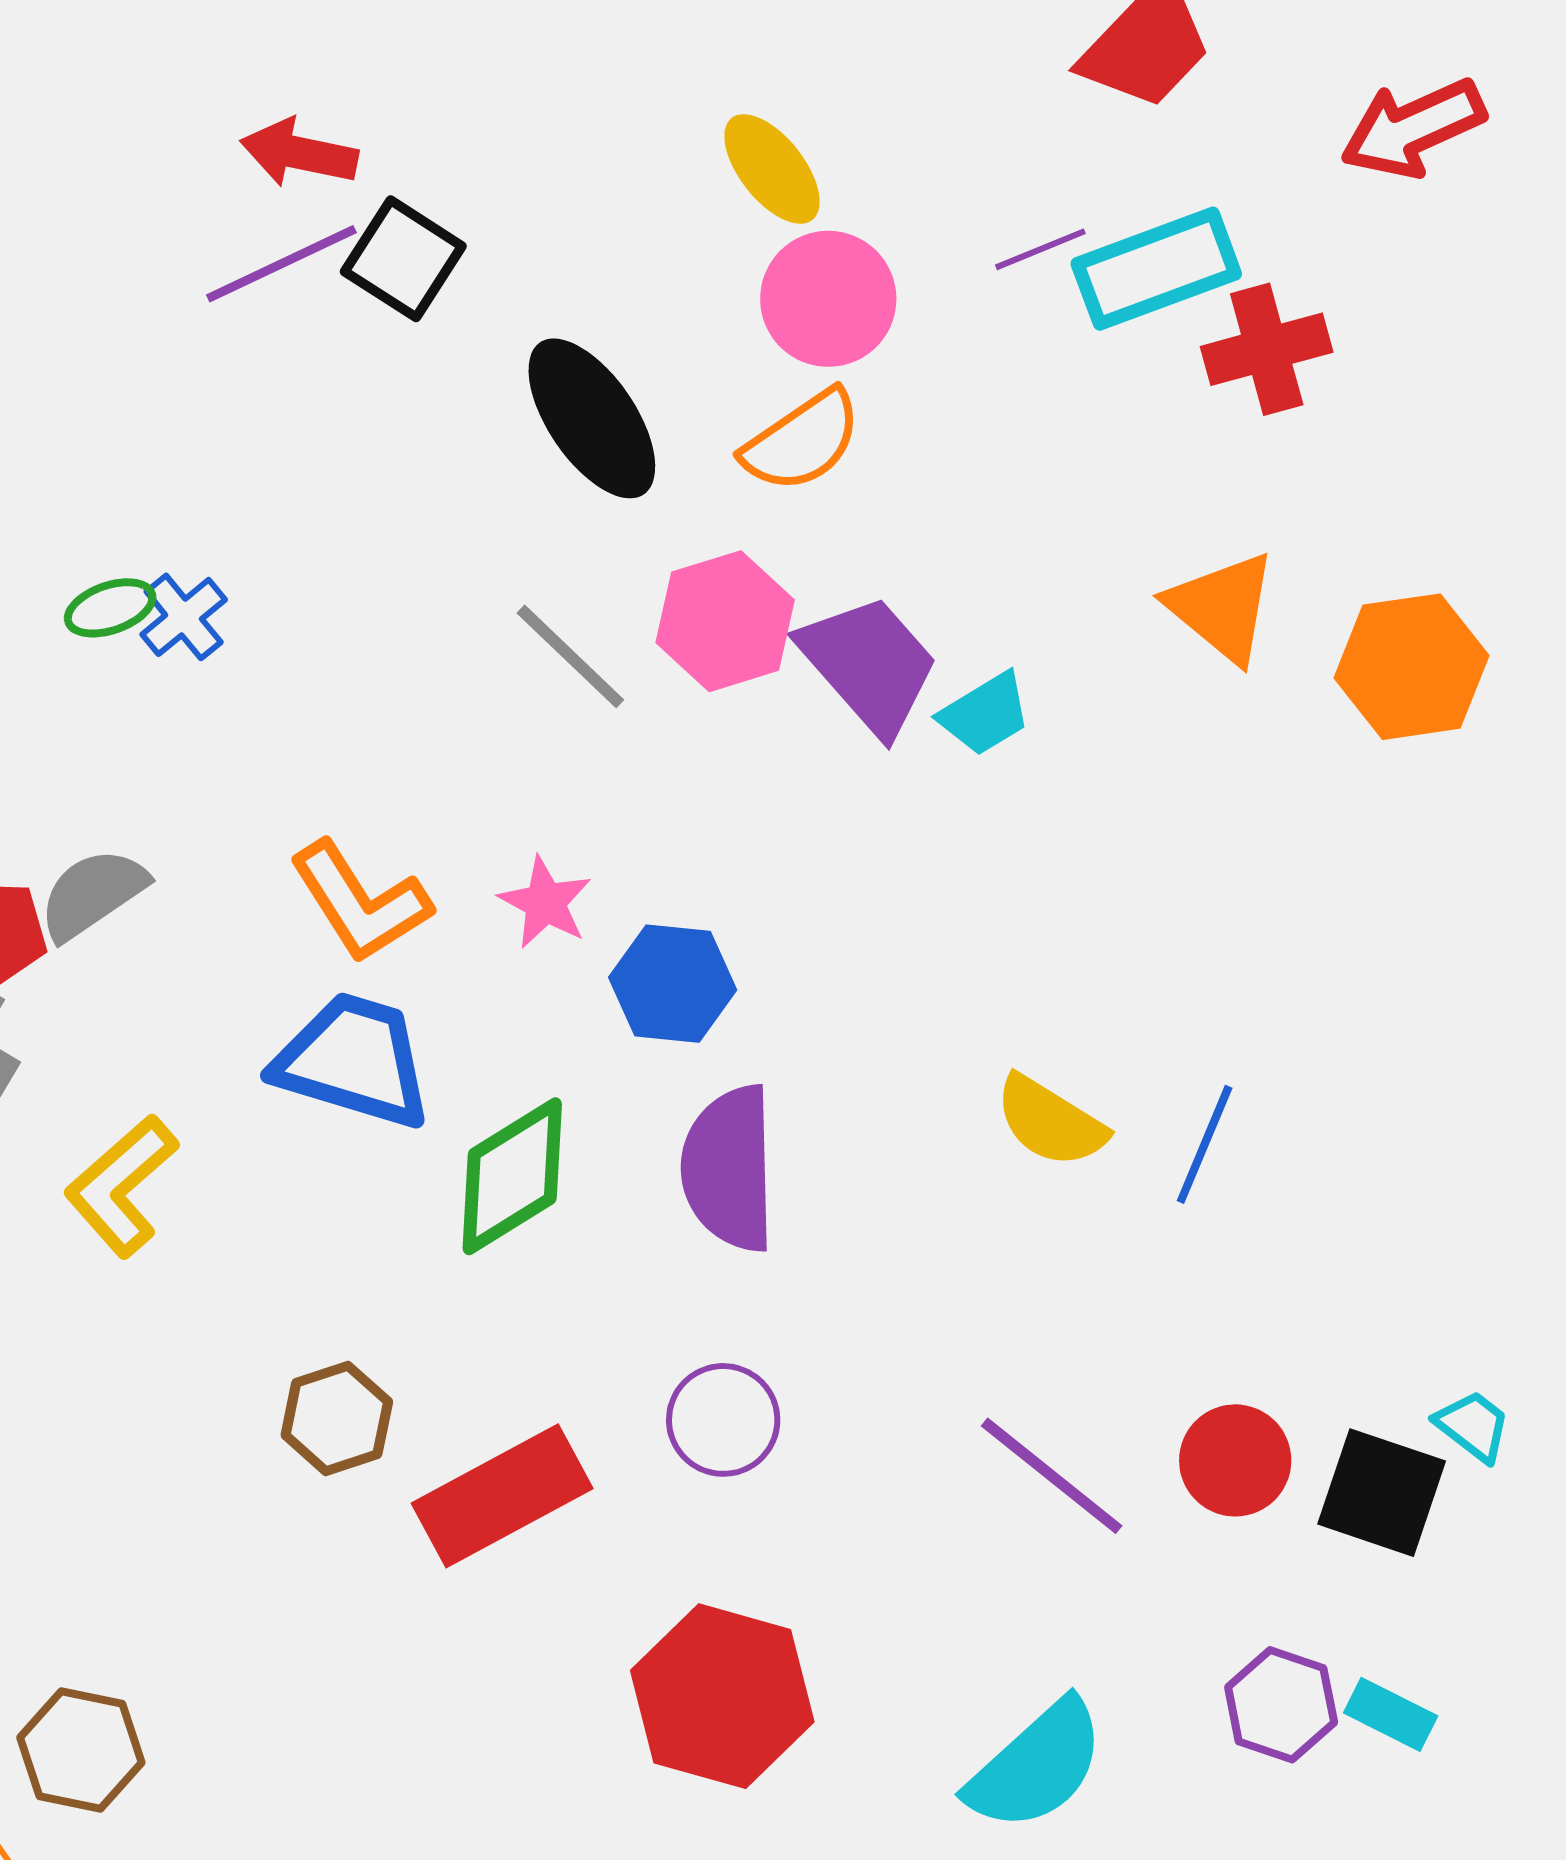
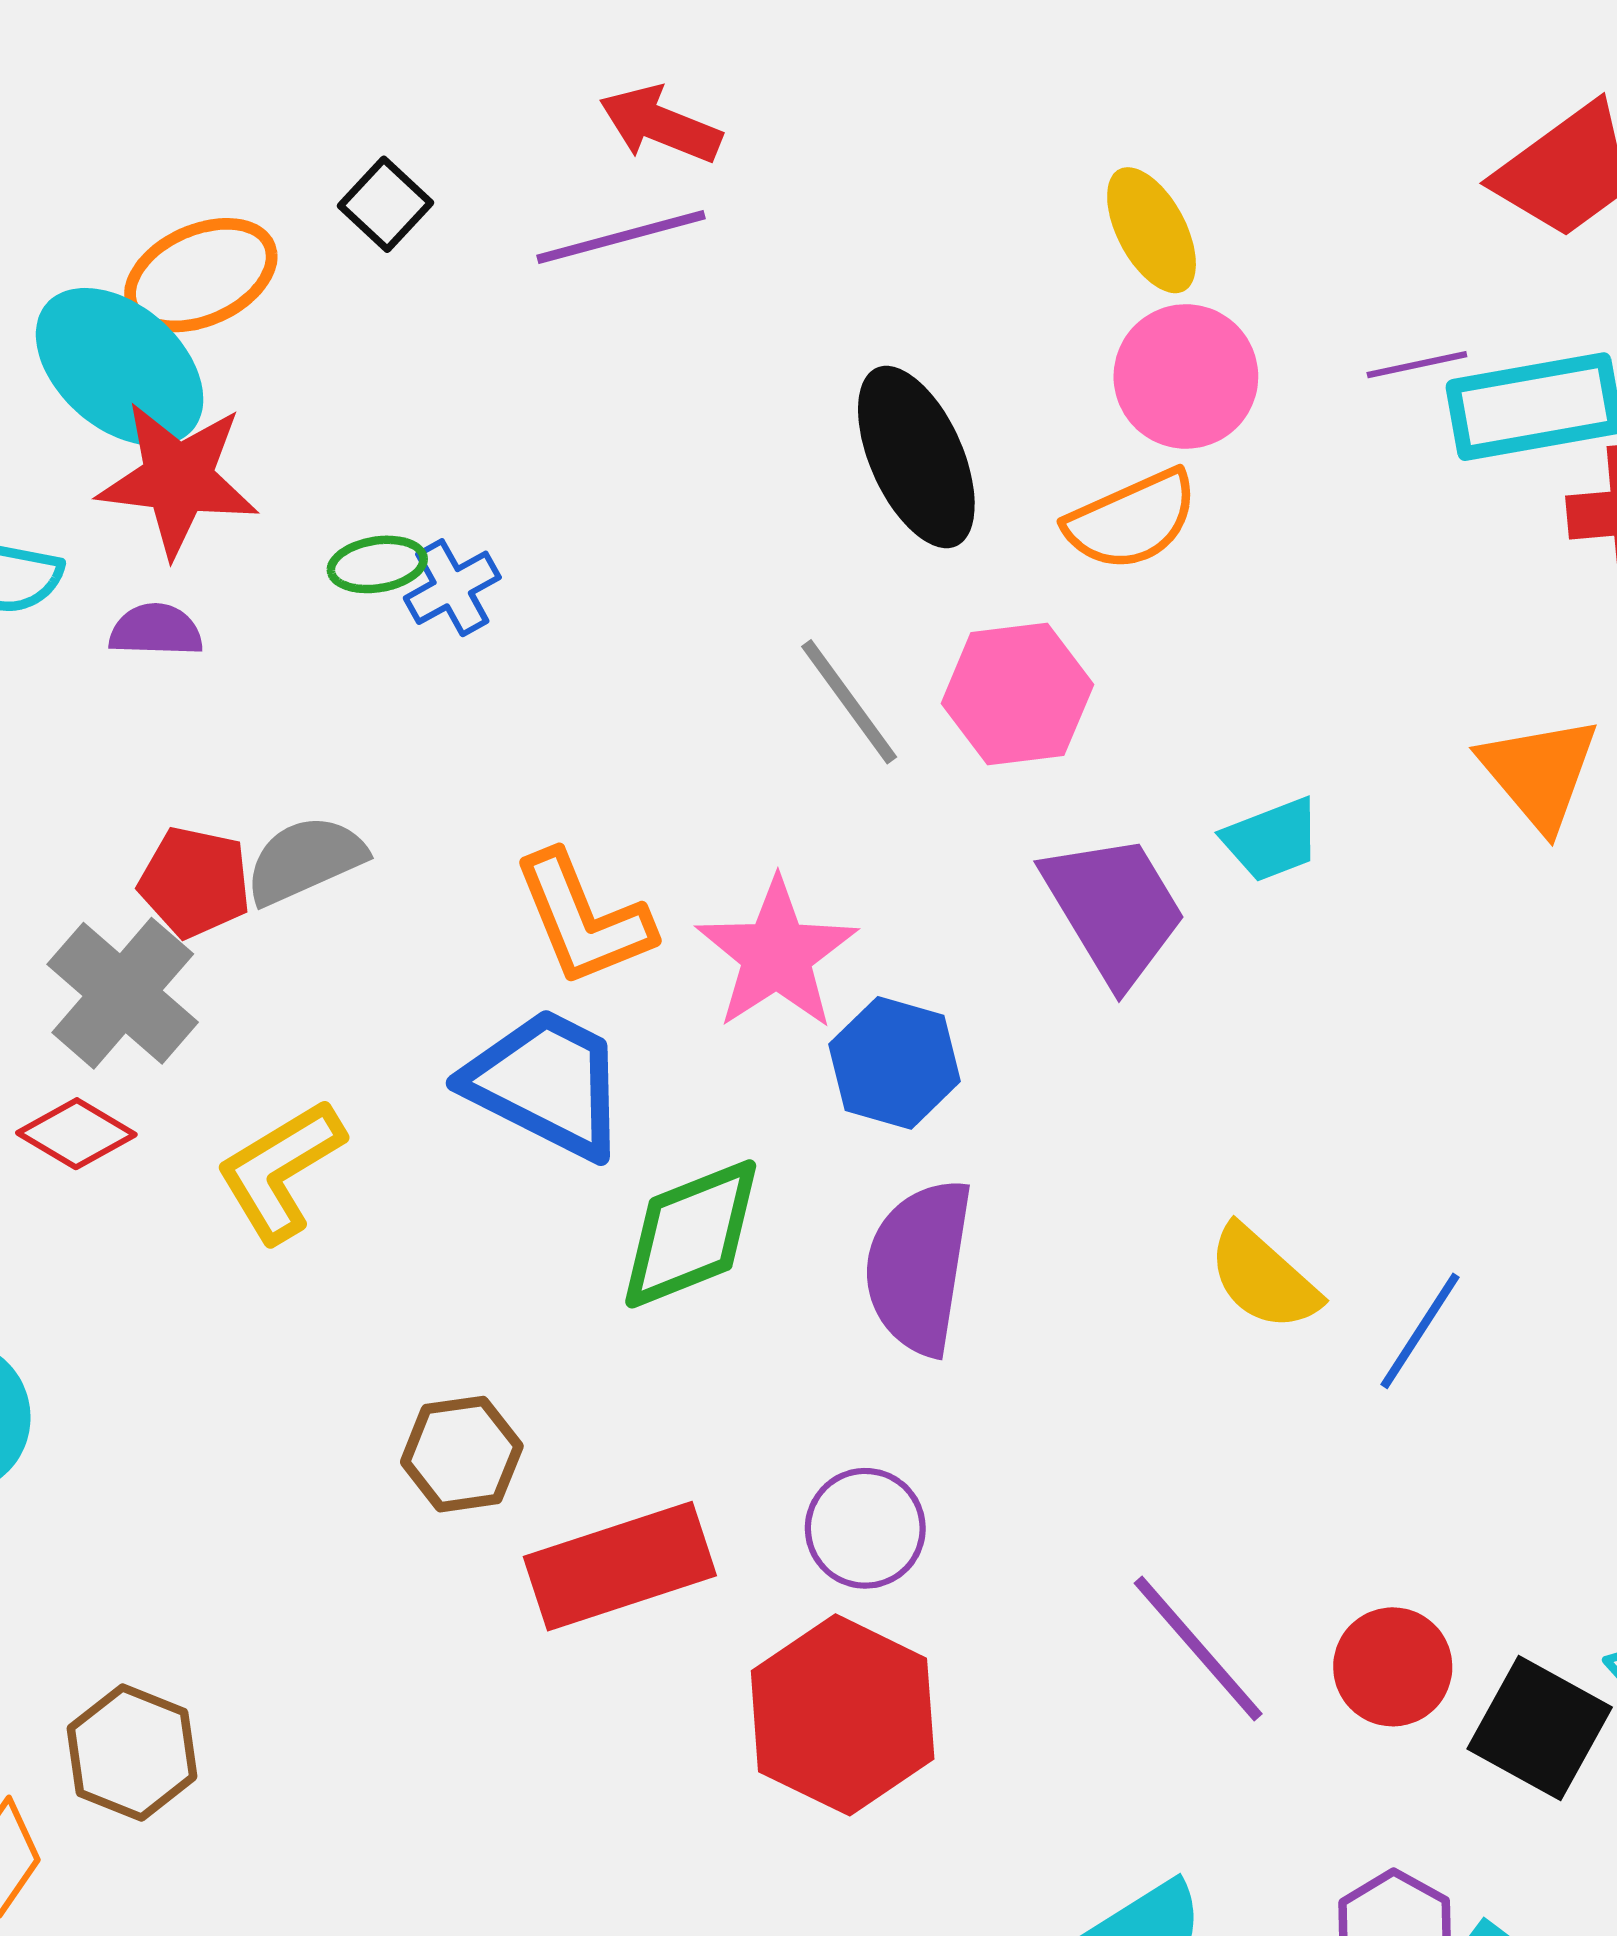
black square: (403, 259) -> (385, 204), moved, size x0.7
purple trapezoid: (869, 664) -> (1114, 909), moved
pink star: (545, 903) -> (777, 954), size x1.6
red hexagon: (722, 1696) -> (843, 1715), moved

